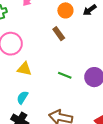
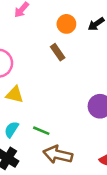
green line: (65, 75) -> (41, 131), moved

